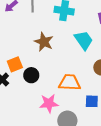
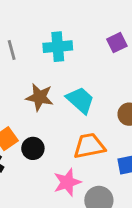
cyan trapezoid: (84, 40) -> (80, 100), moved

